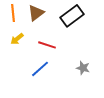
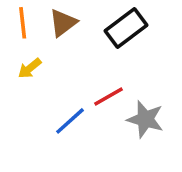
red line: (47, 45) -> (109, 96), moved, turned -48
gray star: (83, 68) -> (145, 119), size x1.5

